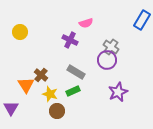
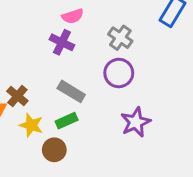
pink semicircle: (86, 23) -> (73, 16), moved
gray cross: (111, 47) -> (120, 38), moved
brown circle: (57, 111) -> (54, 150), moved

